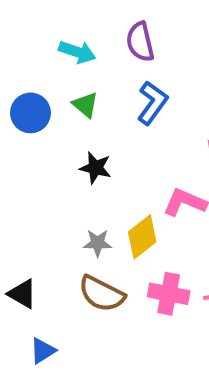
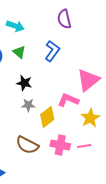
purple semicircle: (140, 42) -> (64, 19), moved
gray star: (98, 243) -> (28, 105), moved

